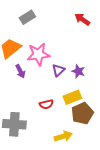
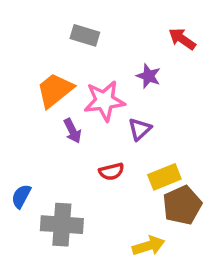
gray rectangle: (27, 17) -> (85, 35), turned 49
purple star: (78, 71) -> (149, 76), moved
red semicircle: (46, 104) -> (111, 172), moved

